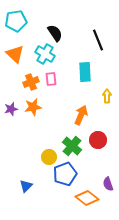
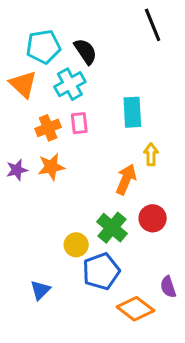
cyan pentagon: (16, 21) -> (43, 47), moved
black line: (98, 40) -> (153, 25), moved
cyan cross: (45, 54) -> (70, 84), turned 30
yellow arrow: (107, 96) -> (151, 154), moved

